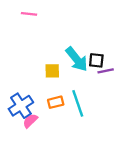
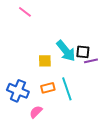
pink line: (29, 14) -> (25, 12), turned 32
blue cross: (21, 106) -> (18, 91), turned -35
pink semicircle: (30, 121) -> (36, 112), moved

